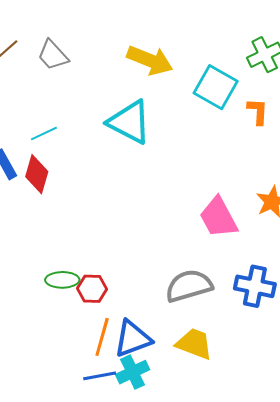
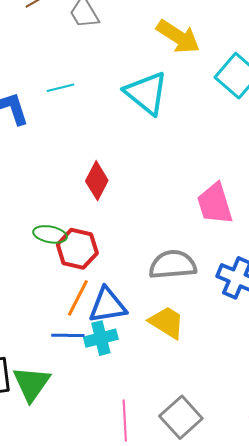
red diamond: (37, 174) -> (97, 181), moved
red hexagon: (92, 289) -> (77, 249), size x1.4

